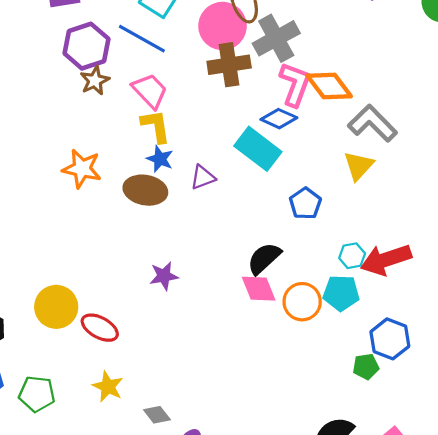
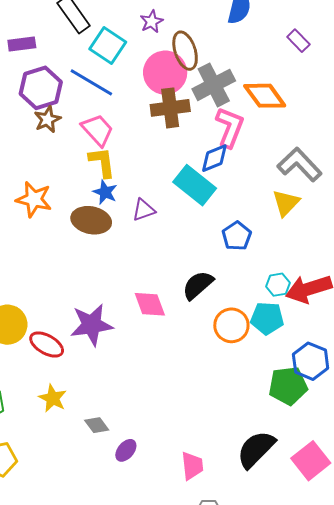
orange diamond: (329, 86) -> (265, 96), moved
blue diamond: (279, 119) -> (214, 158), turned -48
purple star: (164, 276) -> (92, 325), moved, size x1.6
pink diamond: (259, 289) -> (150, 304), moved
green pentagon: (366, 366) -> (288, 386), size x1.6

